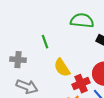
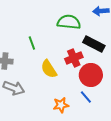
red cross: (81, 84) -> (74, 58), moved

